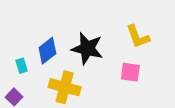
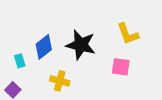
yellow cross: (65, 87) -> (60, 81), size x0.7

